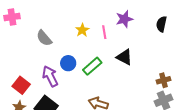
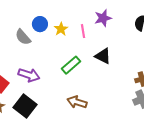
blue circle: (68, 63) -> (40, 24), moved
purple arrow: (50, 76) -> (29, 75), turned 135

